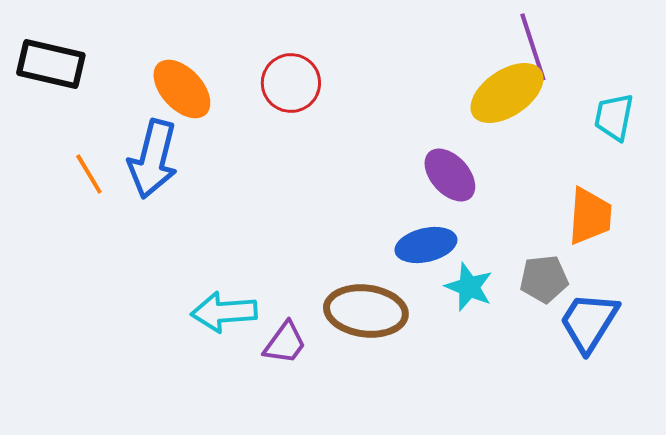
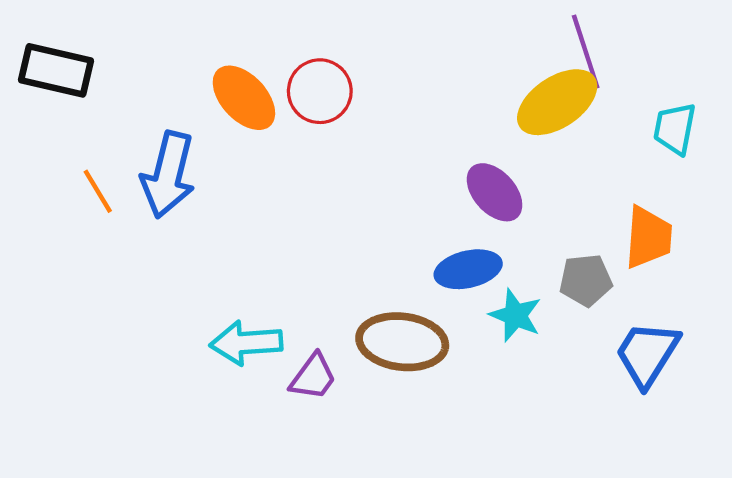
orange ellipse: (182, 89) -> (244, 98), moved
gray pentagon: (544, 279) -> (586, 280), moved

